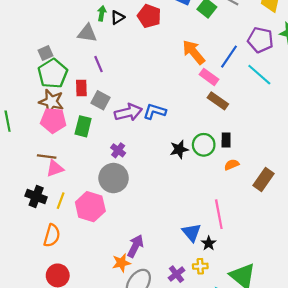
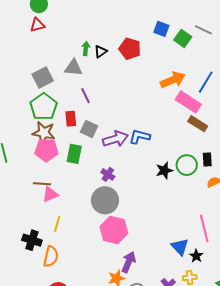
orange arrow: (194, 52) -> (173, 80), turned 110
gray square: (46, 53) -> (43, 78), moved, size x1.5
pink rectangle: (209, 77) -> (188, 102), size x1.4
black cross: (36, 197) -> (32, 240), moved
pink hexagon: (90, 207) -> (114, 230), moved

